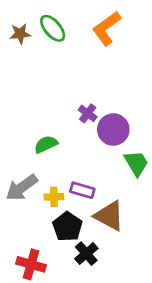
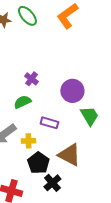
purple cross: (88, 113) -> (31, 79), moved
purple rectangle: (82, 190) -> (49, 123), moved

